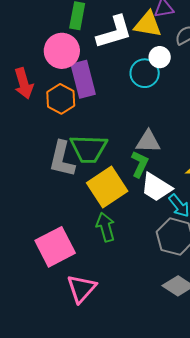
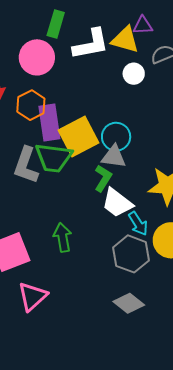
cyan circle: (145, 73) -> (116, 137), moved
purple rectangle: (83, 79) -> (49, 122), moved
yellow square: (107, 187) -> (78, 137), moved

